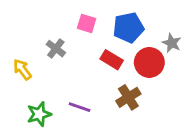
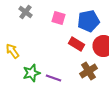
gray cross: (56, 49) -> (26, 12), moved
green star: (39, 114) -> (32, 73), moved

